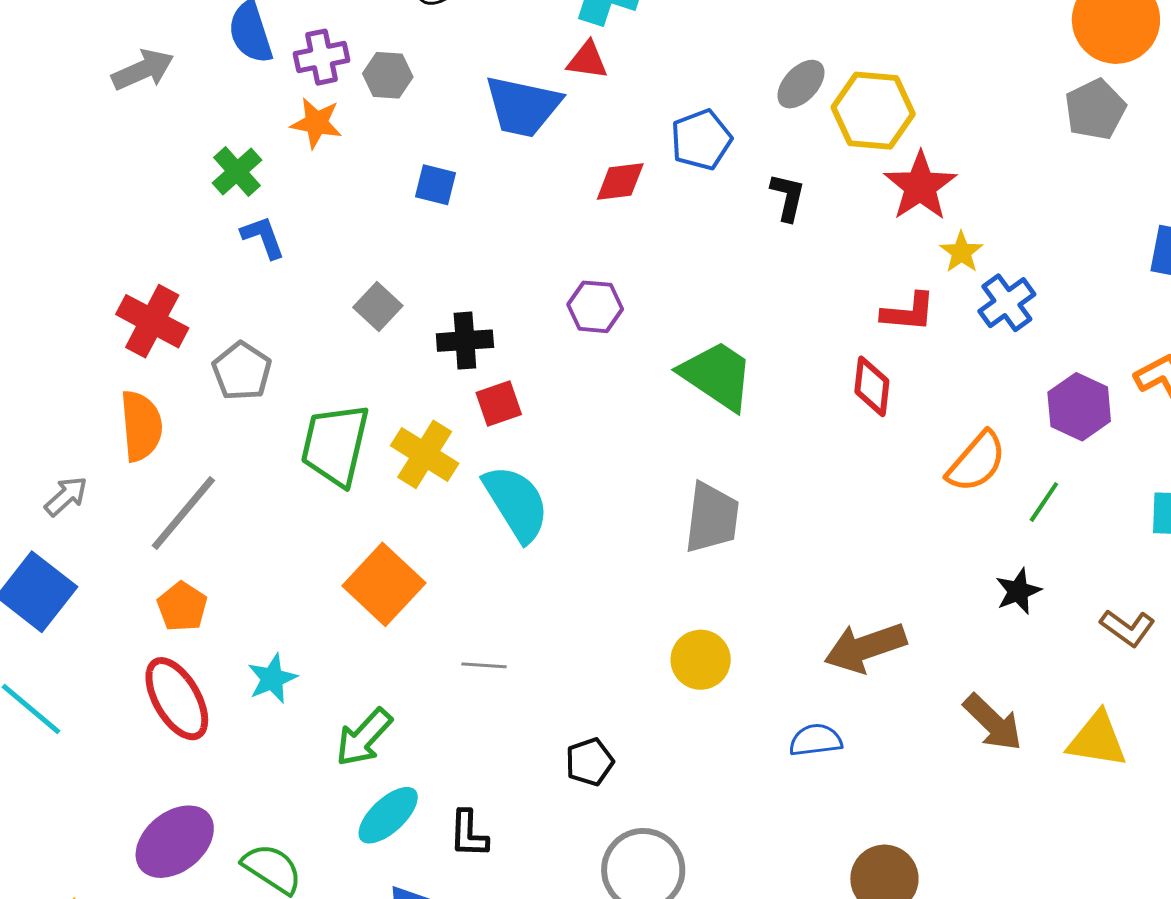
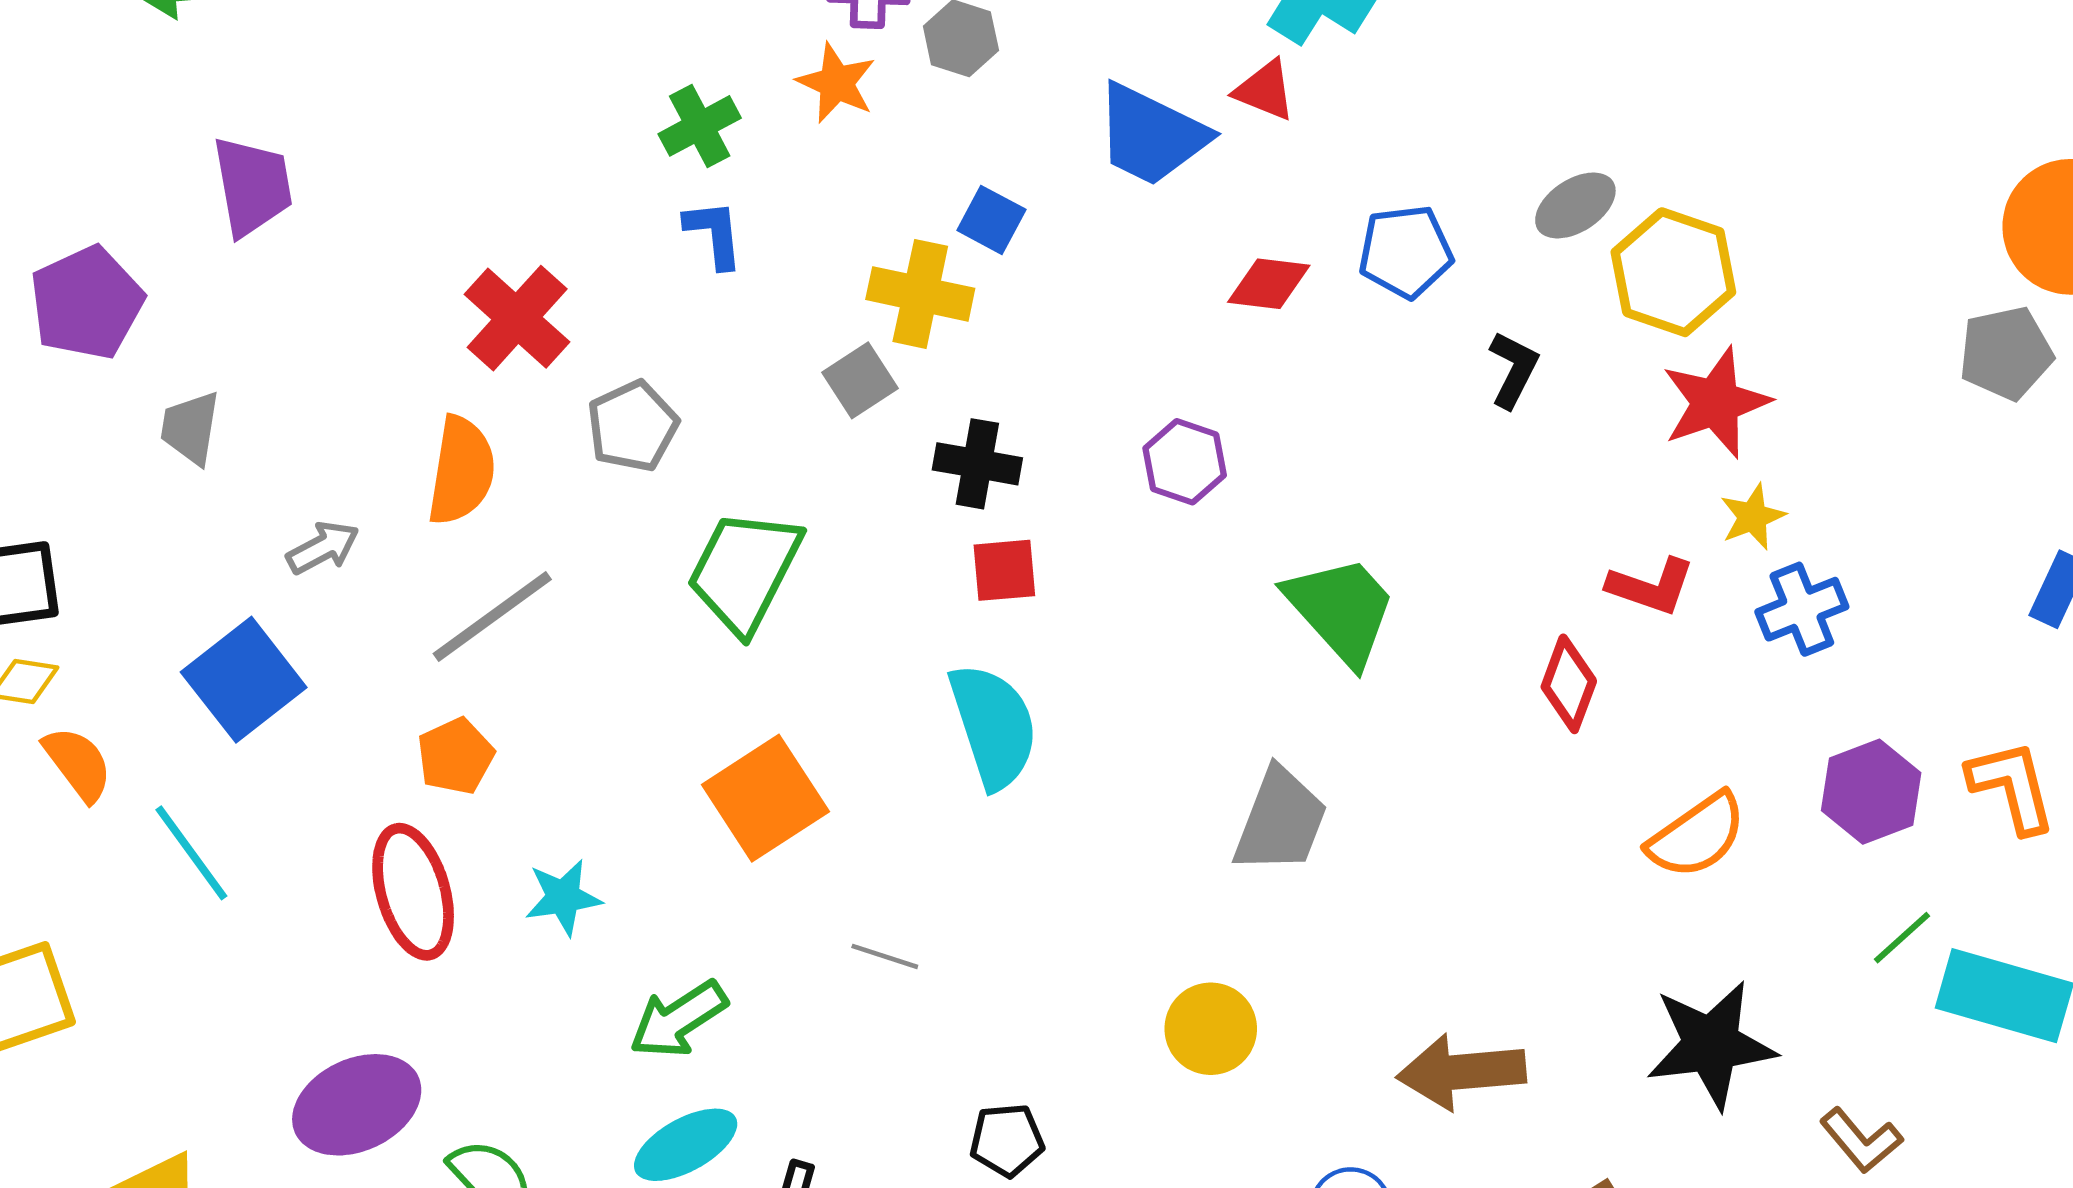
yellow cross: (425, 454) -> (920, 294), moved, turned -34
green line: (1044, 502) -> (1902, 938), moved
black star: (1018, 591) -> (1711, 1045), size x1.8

